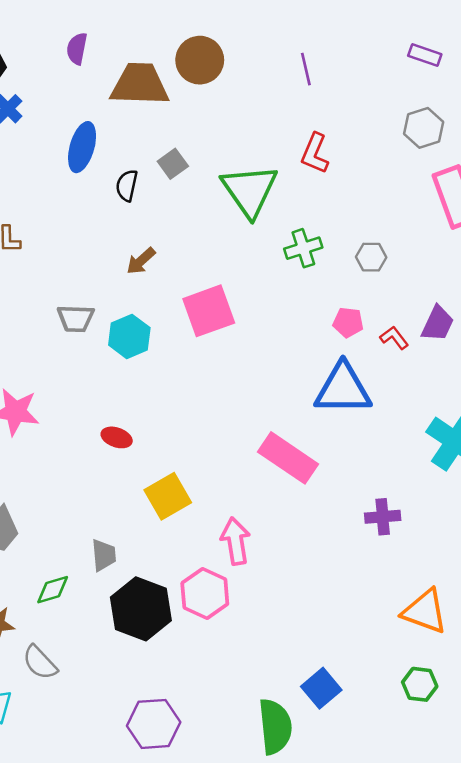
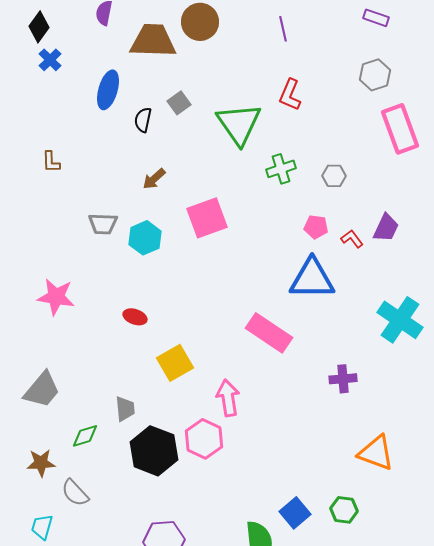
green hexagon: (420, 684) -> (344, 510), moved

